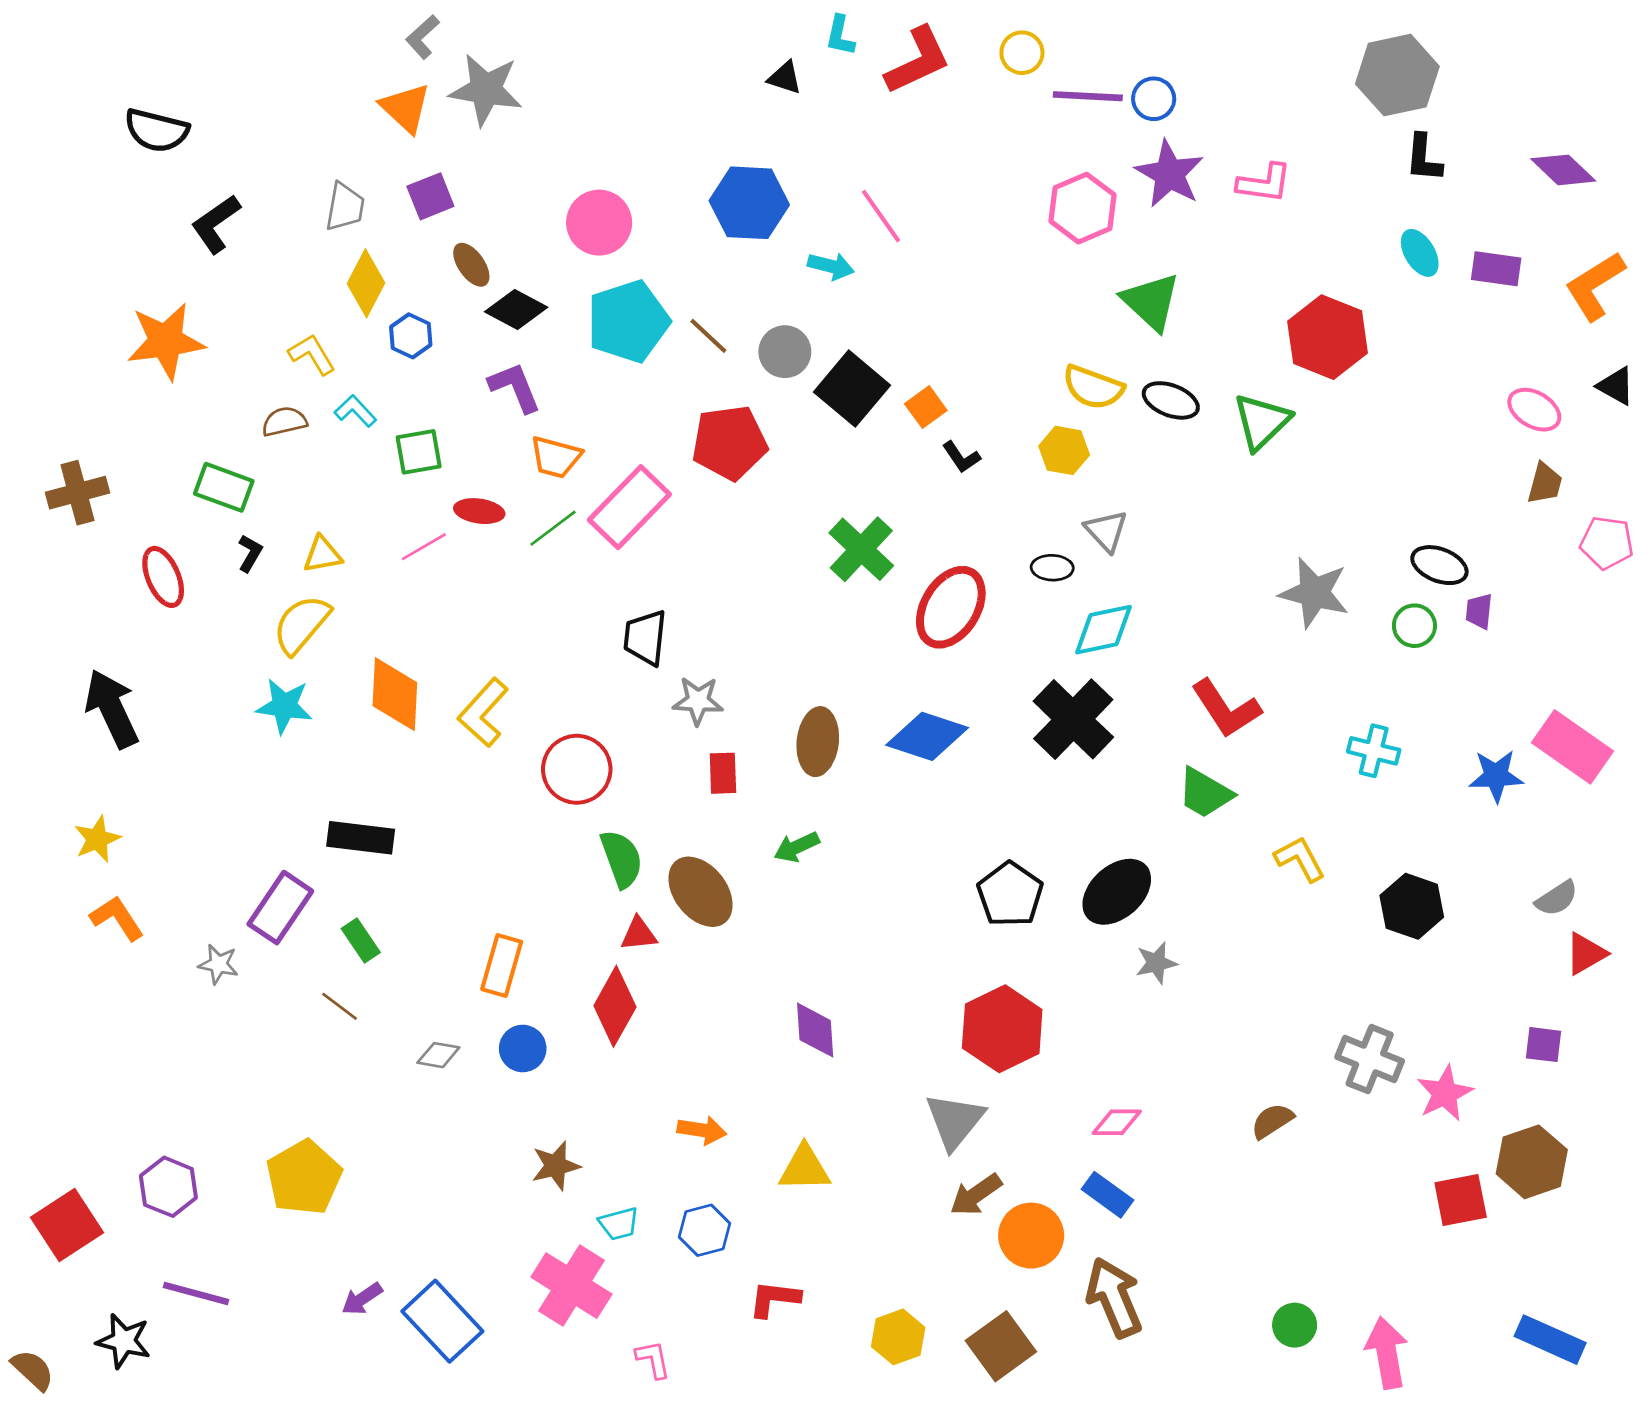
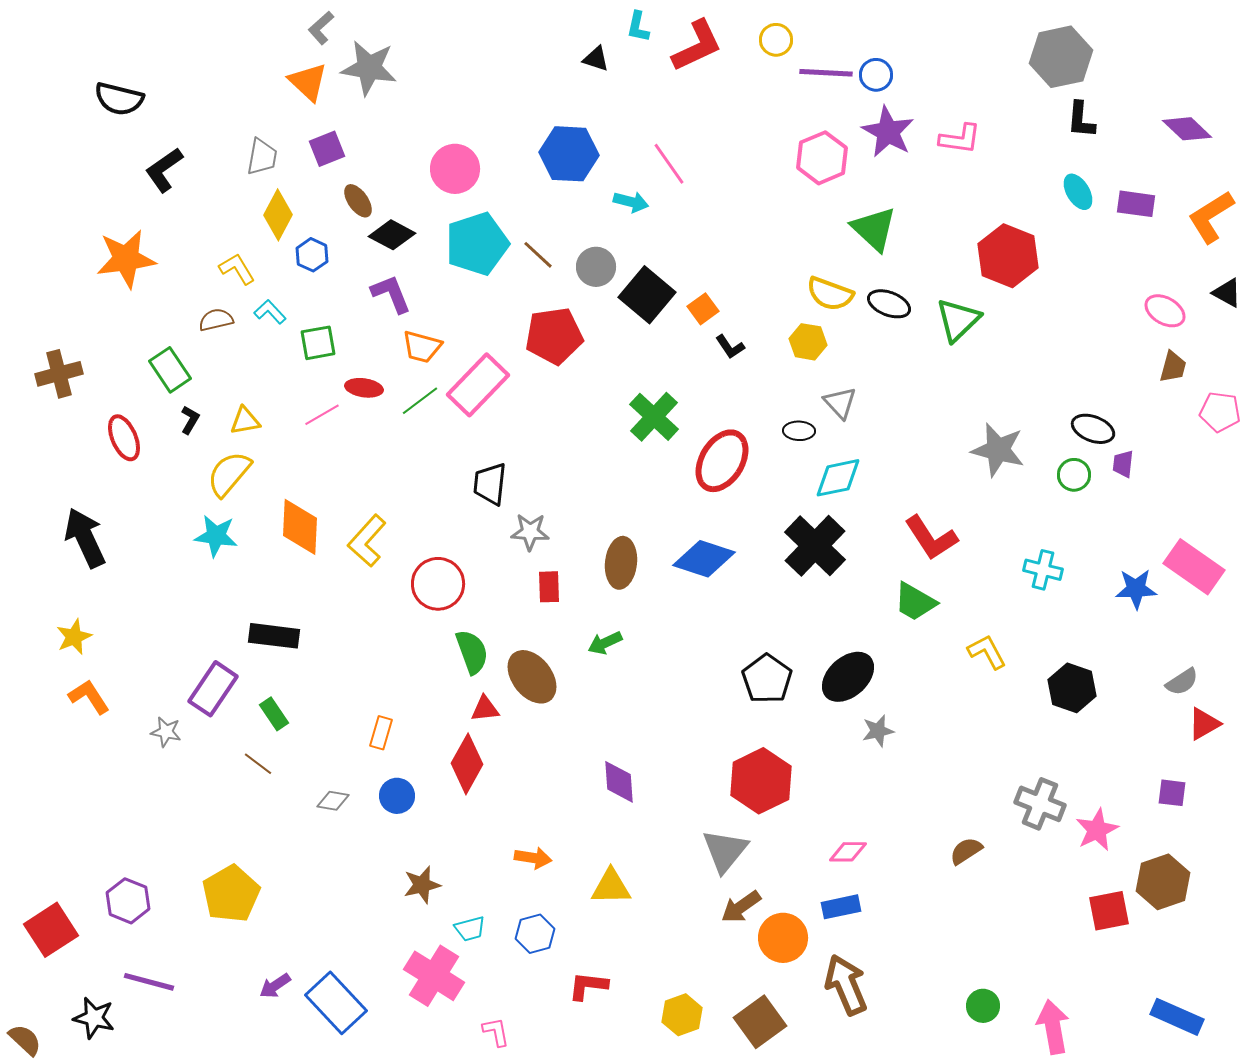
green rectangle: (224, 487) -> (170, 370), turned 36
orange rectangle: (502, 966) -> (381, 733), size x0.7
blue rectangle: (1108, 1195) -> (841, 907), turned -48

